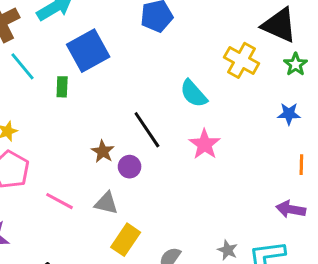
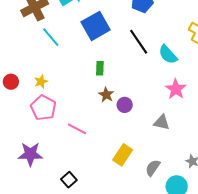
green rectangle: (62, 87) -> (100, 68), moved
black line: (147, 130) -> (139, 42), moved
gray triangle: (106, 203) -> (162, 122), moved

